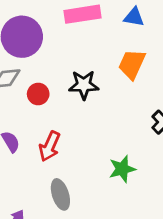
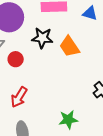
orange trapezoid: (132, 64) -> (69, 47), moved, turned -65
black star: (84, 85) -> (42, 38), moved

